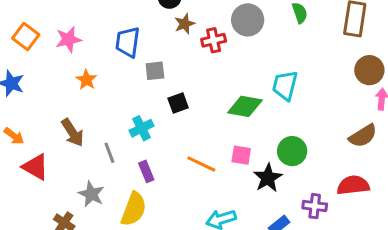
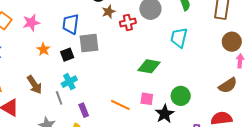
gray square: (155, 71) -> (89, 43), size x1.5
cyan trapezoid: (285, 85) -> (179, 38), moved
black square: (178, 103) -> (67, 55), moved
cyan cross: (142, 128) -> (69, 82), moved

